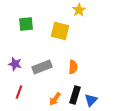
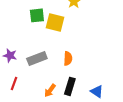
green square: (26, 24) -> (37, 15), moved
blue triangle: (91, 100) -> (97, 91), moved, turned -40

